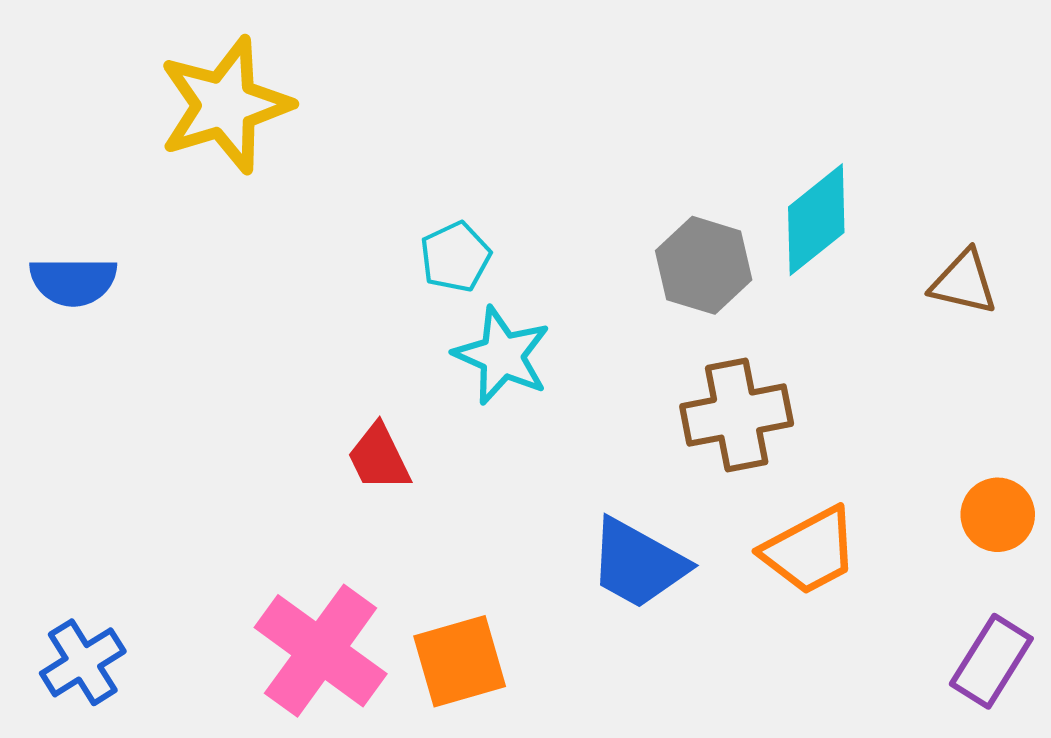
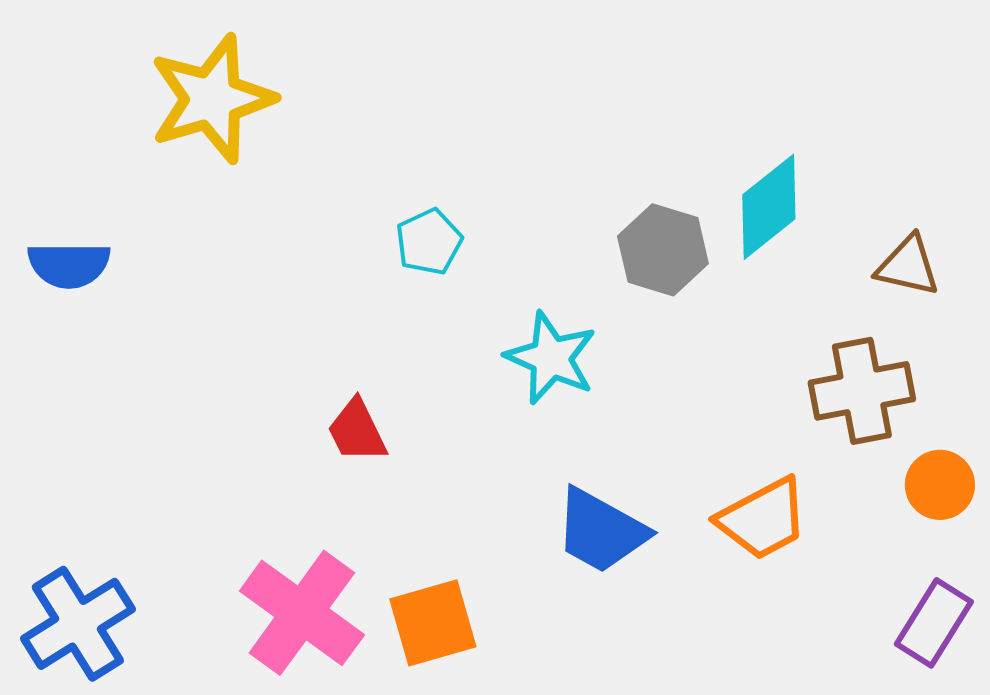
cyan star: (502, 356) -> (551, 358), moved
brown cross: (737, 415) -> (862, 391), moved
blue cross: (83, 662) -> (78, 624), size x1.4

